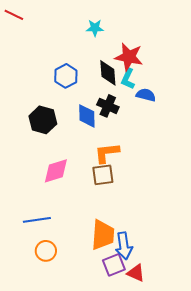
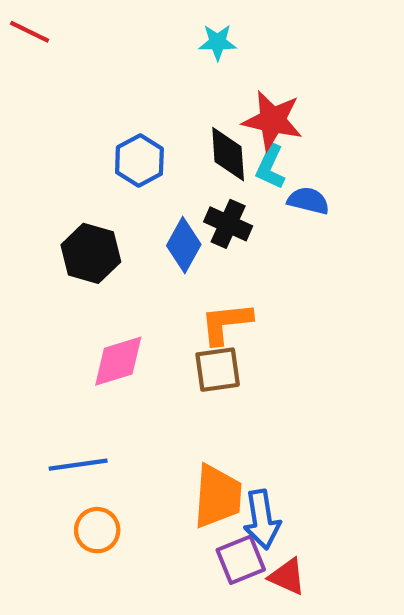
cyan star: (95, 28) -> (218, 42), moved
blue diamond: (87, 116) -> (184, 245), turned 30

